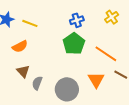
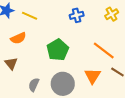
green pentagon: (74, 44) -> (58, 50), moved
brown triangle: (23, 71) -> (11, 63), moved
gray semicircle: (37, 83) -> (34, 85), moved

